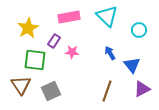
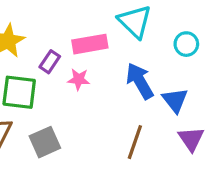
pink rectangle: (69, 17) -> (90, 44), moved
blue arrow: (110, 53) -> (140, 81), size x1.6
purple triangle: (142, 89) -> (191, 139), turned -36

